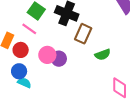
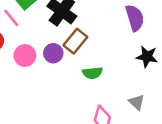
purple circle: (59, 59) -> (53, 53), moved

